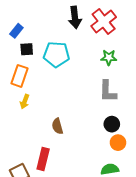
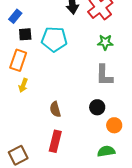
black circle: (112, 124) -> (97, 107), moved
red rectangle: (43, 159) -> (55, 141), moved

